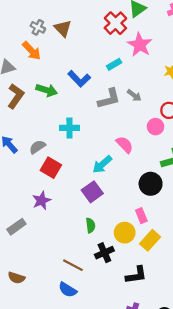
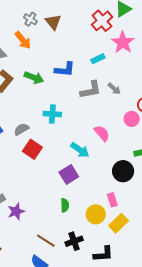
blue L-shape: (79, 79) -> (65, 69), turned -45
cyan arrow: (102, 164) -> (80, 150), turned -108
purple star: (42, 201) -> (16, 211), moved
black cross: (104, 253) -> (74, 241), moved

